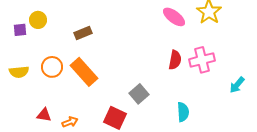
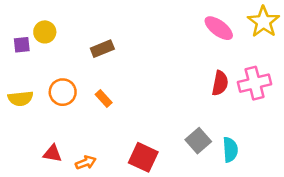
orange rectangle: (84, 72) -> (104, 98), size x0.5
gray square: (139, 94) -> (198, 141), moved

